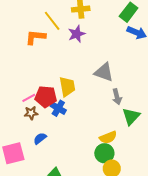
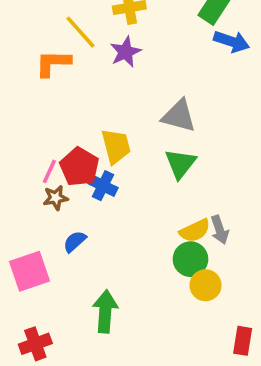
red pentagon: (46, 97) -> (79, 167), turned 30
gray arrow: (117, 97) -> (220, 230), moved
pink line: (29, 98) -> (49, 171), turned -32
green triangle: (131, 116) -> (180, 164), moved

